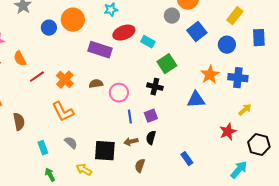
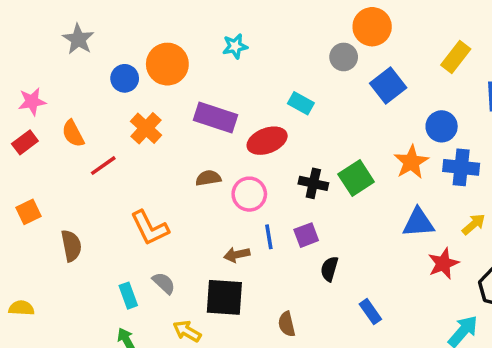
red ellipse: (124, 33) -> (267, 141), moved
blue circle: (227, 45) -> (442, 126), moved
green square: (167, 64) -> (356, 178), moved
orange cross: (65, 80) -> (146, 128), moved
blue triangle: (196, 100) -> (418, 223), moved
black semicircle: (151, 138) -> (329, 269), moved
brown arrow: (131, 142) -> (237, 255), moved
cyan rectangle: (43, 148) -> (128, 296), moved
brown semicircle: (140, 166) -> (287, 324), turned -32

